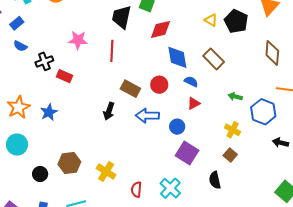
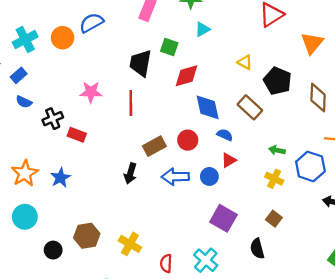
black pentagon: (236, 21) -> (277, 81), moved
brown rectangle: (130, 89) -> (154, 146), turned -54
blue circle: (177, 127) -> (209, 176), moved
yellow cross: (232, 130) -> (274, 179), moved

